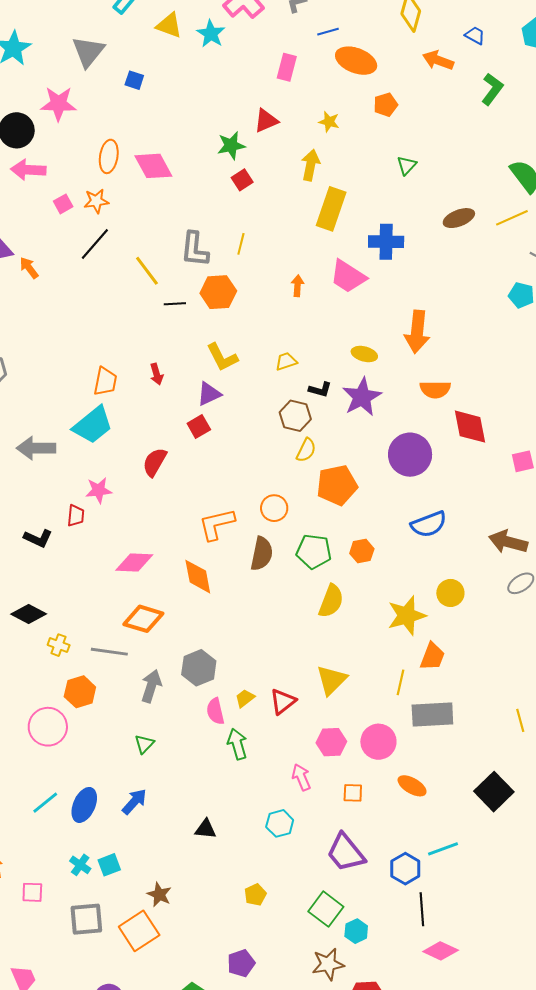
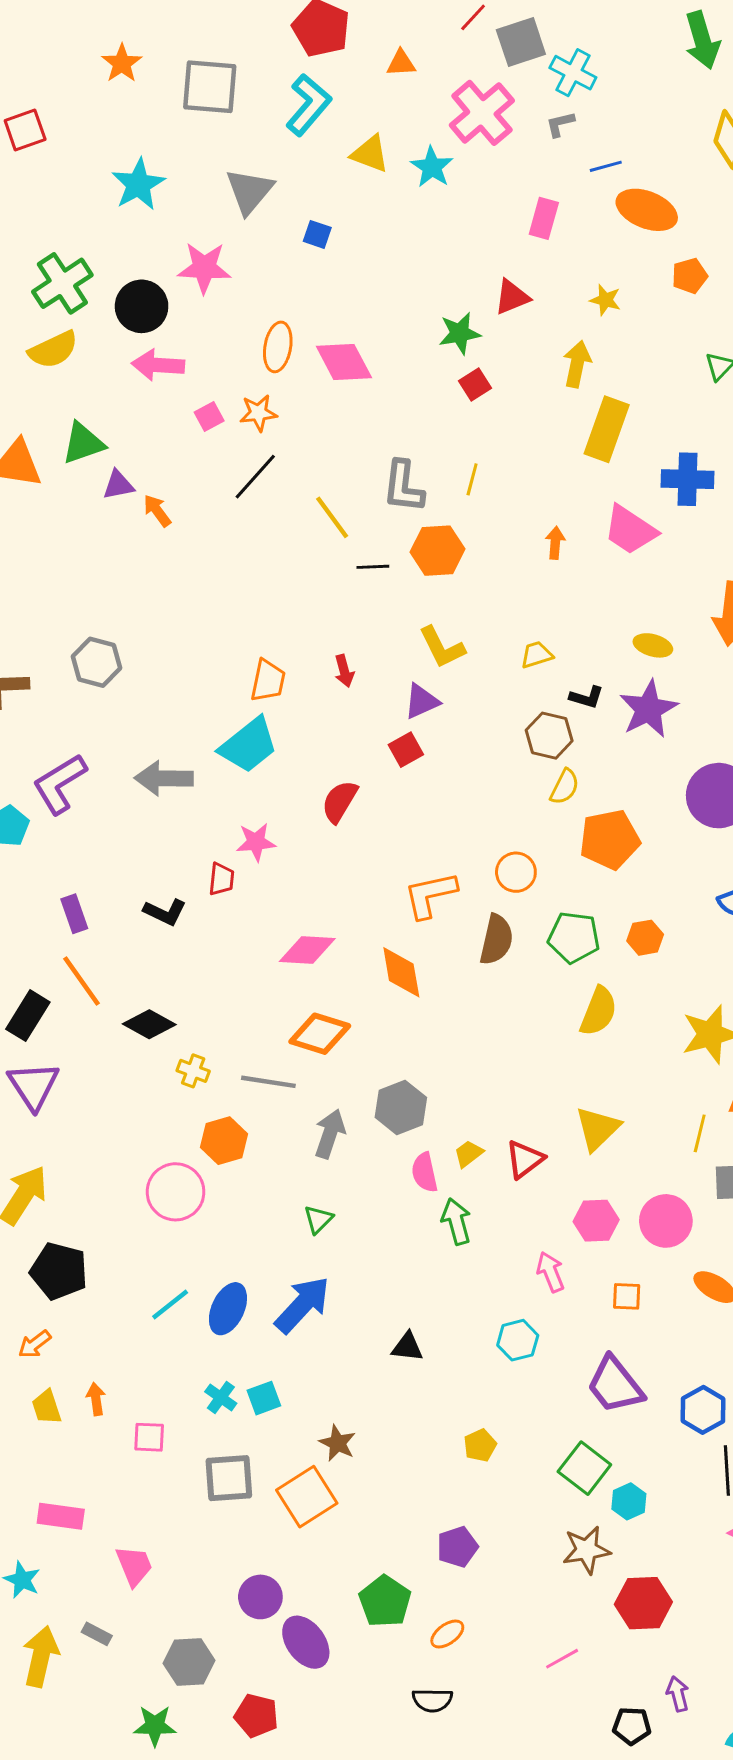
blue arrow: (134, 802) -> (302, 1305), size x1.5

